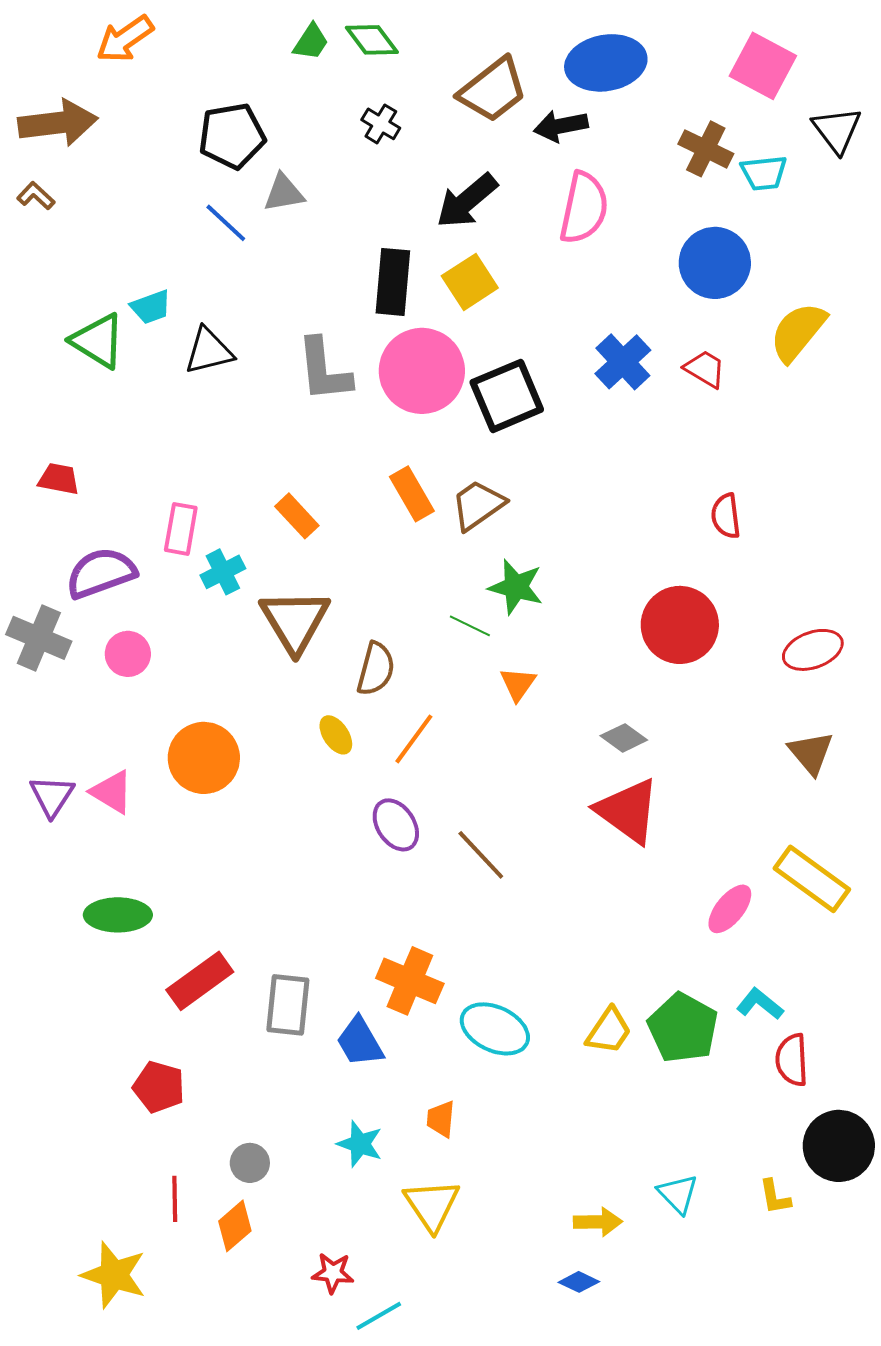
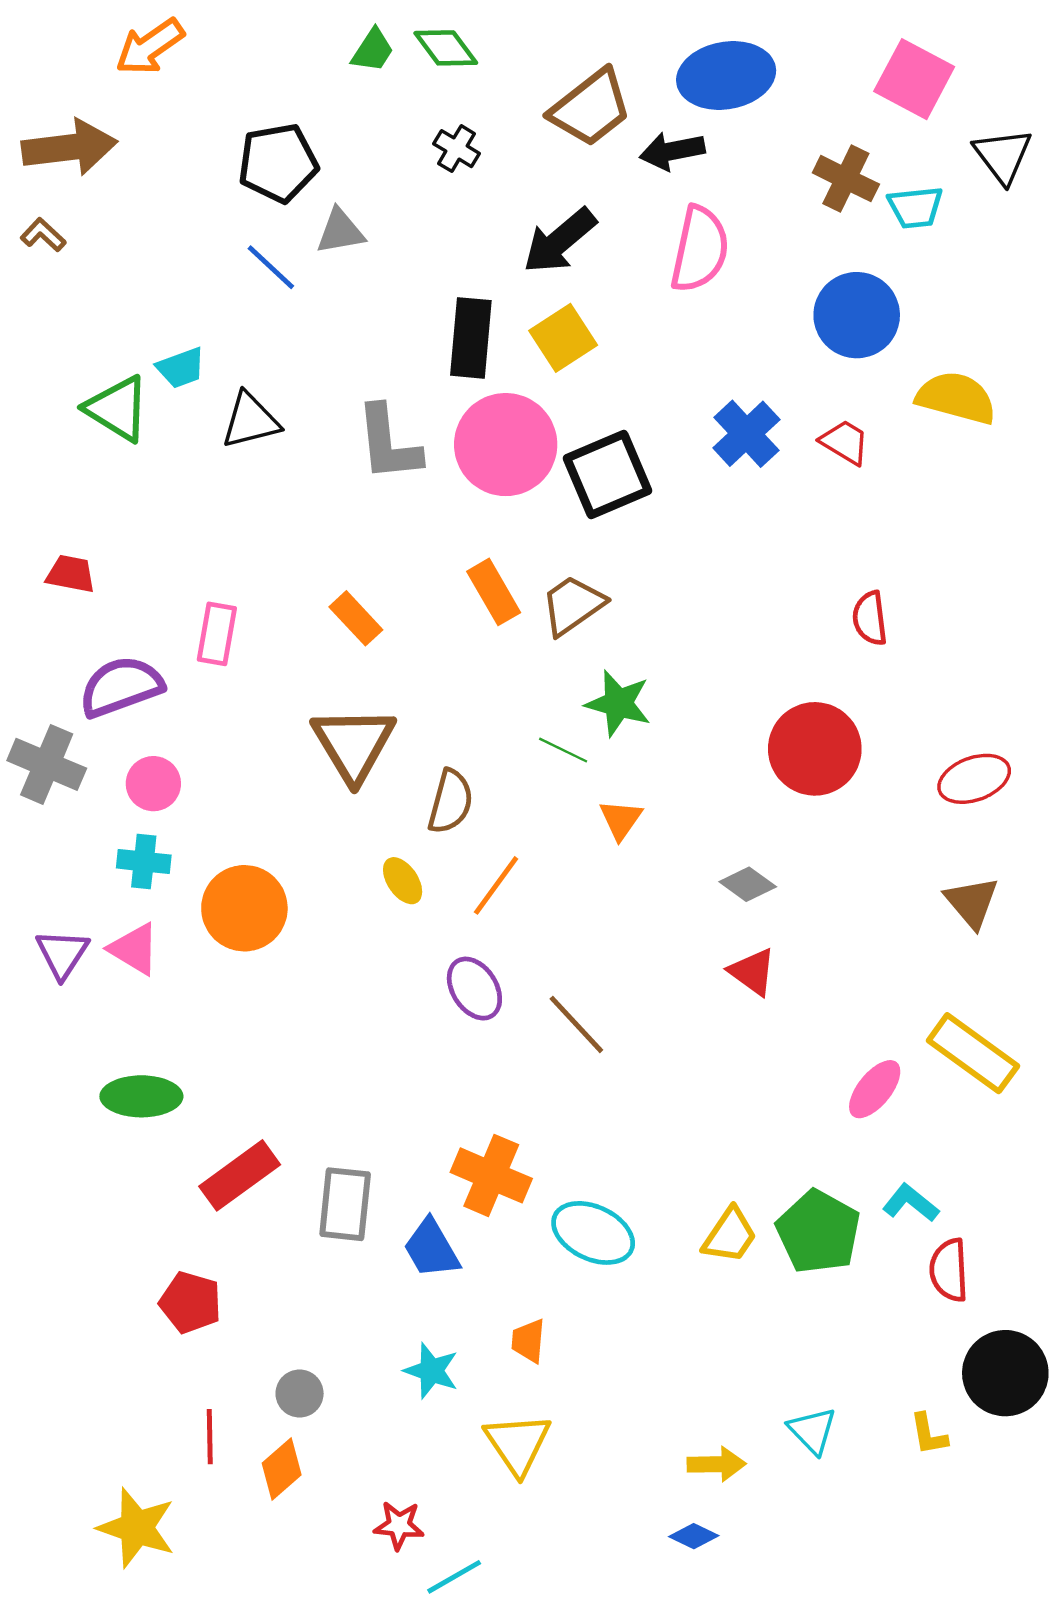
yellow semicircle: (798, 332) -> (956, 398), turned 66
cyan cross: (223, 572) -> (144, 862), moved, turned 33
red triangle: (628, 811) -> (752, 972), size x0.6

